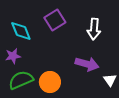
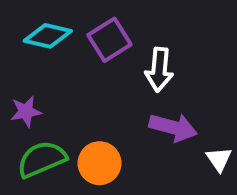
white arrow: (94, 29) -> (159, 70), moved
cyan diamond: (21, 31) -> (48, 36), moved, turned -55

